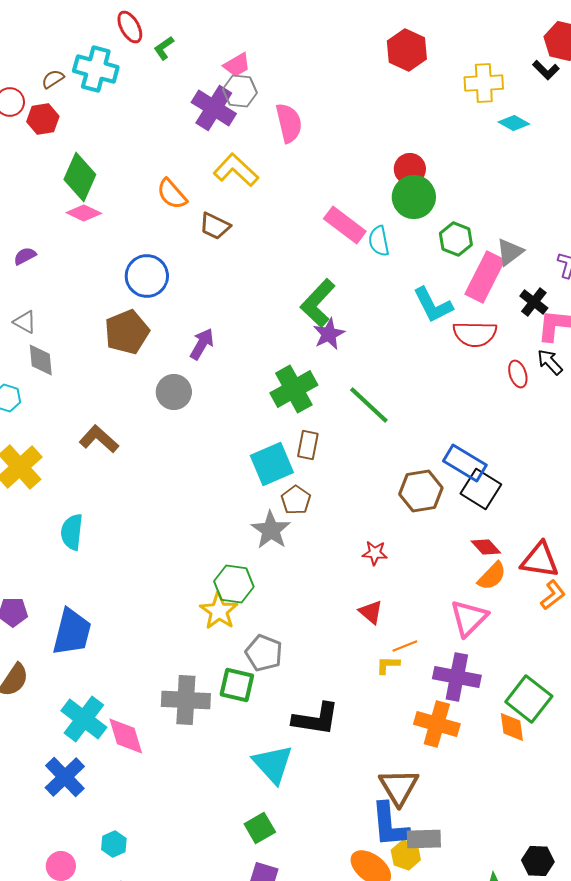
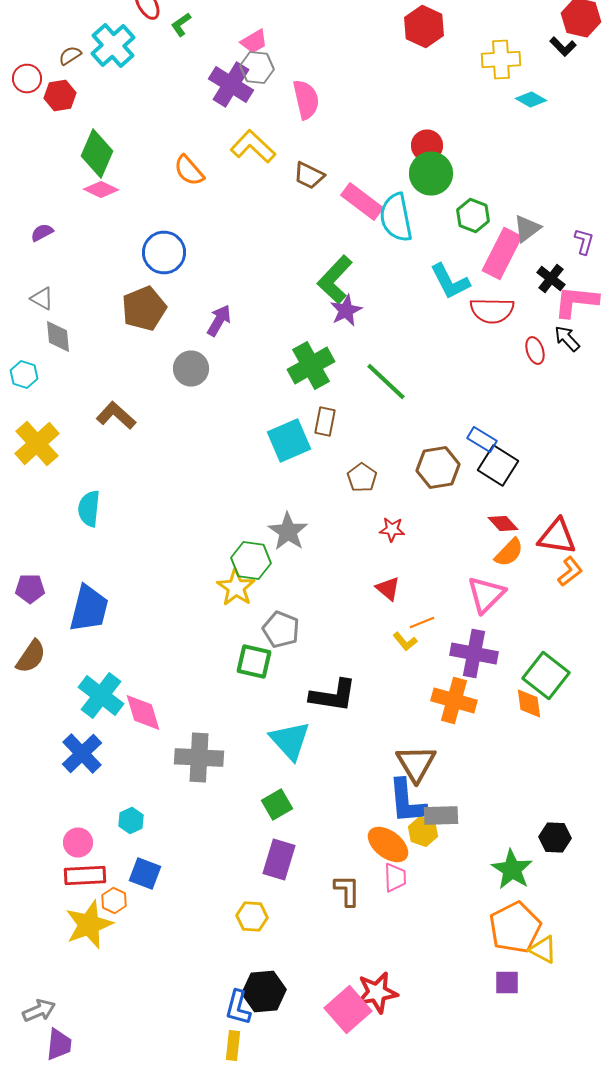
cyan cross: (96, 69) -> (113, 46), turned 33
brown trapezoid: (215, 226) -> (309, 176), moved
cyan semicircle: (379, 241) -> (396, 218), size x1.6
blue rectangle: (465, 463) -> (482, 440), size x0.7
brown pentagon: (296, 500) -> (362, 478), moved
gray star: (271, 530) -> (288, 532), moved
yellow L-shape: (388, 665) -> (405, 642), turned -130
gray cross: (186, 700) -> (199, 758), moved

